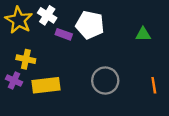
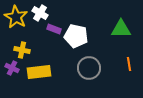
white pentagon: (90, 25) -> (76, 36), moved
green triangle: (143, 34) -> (121, 29), size x1.5
orange line: (154, 85) -> (129, 64), moved

